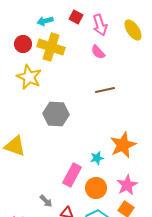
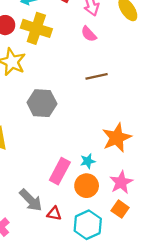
cyan star: (97, 158) -> (88, 161), moved
gray arrow: (46, 201) -> (31, 200), size x1.6

